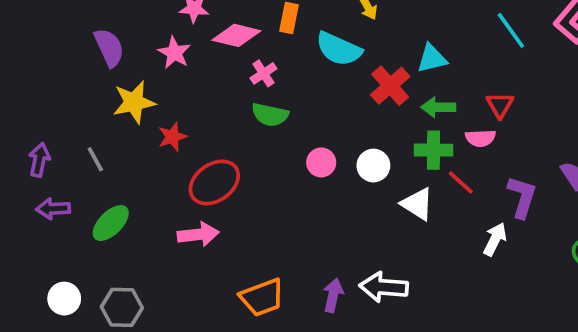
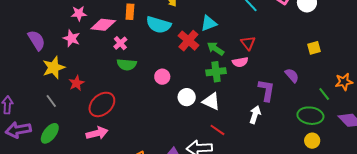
green arrow: (438, 107) -> (216, 49), turned 42
gray line: (95, 159) -> (51, 101), moved
pink circle: (321, 162) -> (162, 77), moved
white circle: (373, 166) -> (187, 97), moved
red line: (461, 182) -> (217, 130), moved
purple arrow: (53, 209) -> (18, 130), size x1.4

